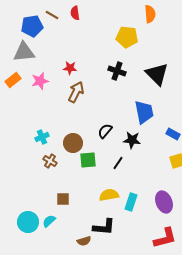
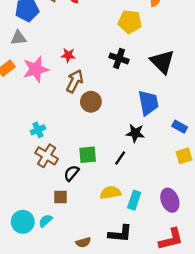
gray triangle: (24, 52) -> (18, 38), size x0.7
pink star: (40, 81) -> (36, 69), size x1.4
black semicircle: (105, 131) -> (71, 173), moved
brown circle: (73, 143) -> (91, 102), moved
brown cross: (50, 161) -> (47, 156), size x1.5
black L-shape: (104, 227) -> (120, 234), moved

